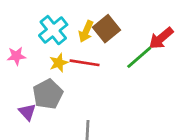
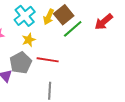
green line: (139, 57) -> (73, 29), moved
red line: (85, 63) -> (48, 60), moved

